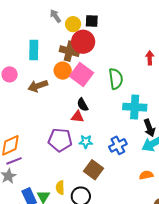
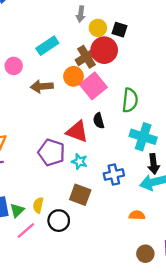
gray arrow: (55, 16) -> (81, 14), turned -152
cyan rectangle: (34, 50) -> (47, 46), turned 42
brown cross: (69, 51) -> (86, 57), turned 30
black semicircle: (83, 105) -> (99, 121), moved
red triangle: (78, 117) -> (77, 132), size x1.5
brown square: (94, 170) -> (80, 195), turned -30

